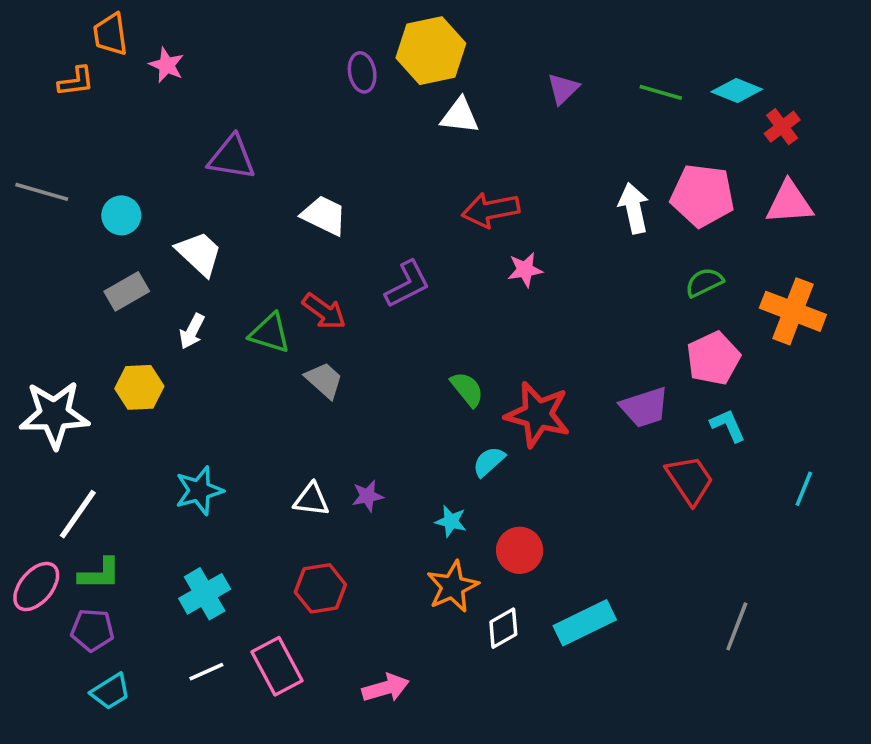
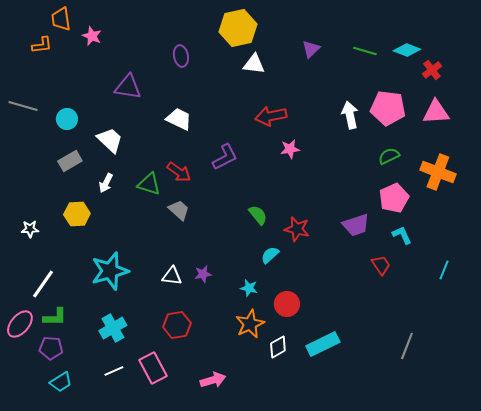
purple ellipse: (362, 72) -> (181, 56), moved
white star: (54, 415) -> (30, 229), size x0.5
red star: (538, 415) -> (297, 229), size x0.7
red trapezoid: (690, 480) -> (381, 265), size x0.7
cyan star: (199, 491) -> (110, 271), size x1.4

